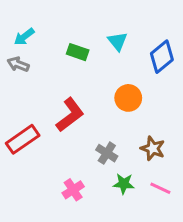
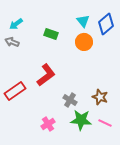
cyan triangle: (118, 41) -> (83, 21), moved
blue diamond: (162, 57) -> (106, 24), moved
orange circle: (128, 98) -> (84, 42), moved
green star: (124, 184) -> (81, 120), size x1.5

